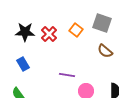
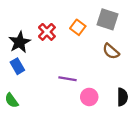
black star: (25, 32) -> (20, 42), moved, turned -30

